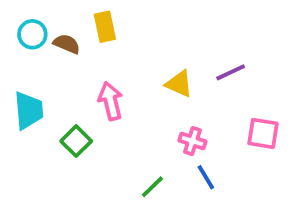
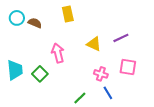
yellow rectangle: (105, 27) -> (68, 14), moved
cyan trapezoid: (29, 111) -> (15, 70), moved
pink square: (263, 133) -> (128, 67), moved

